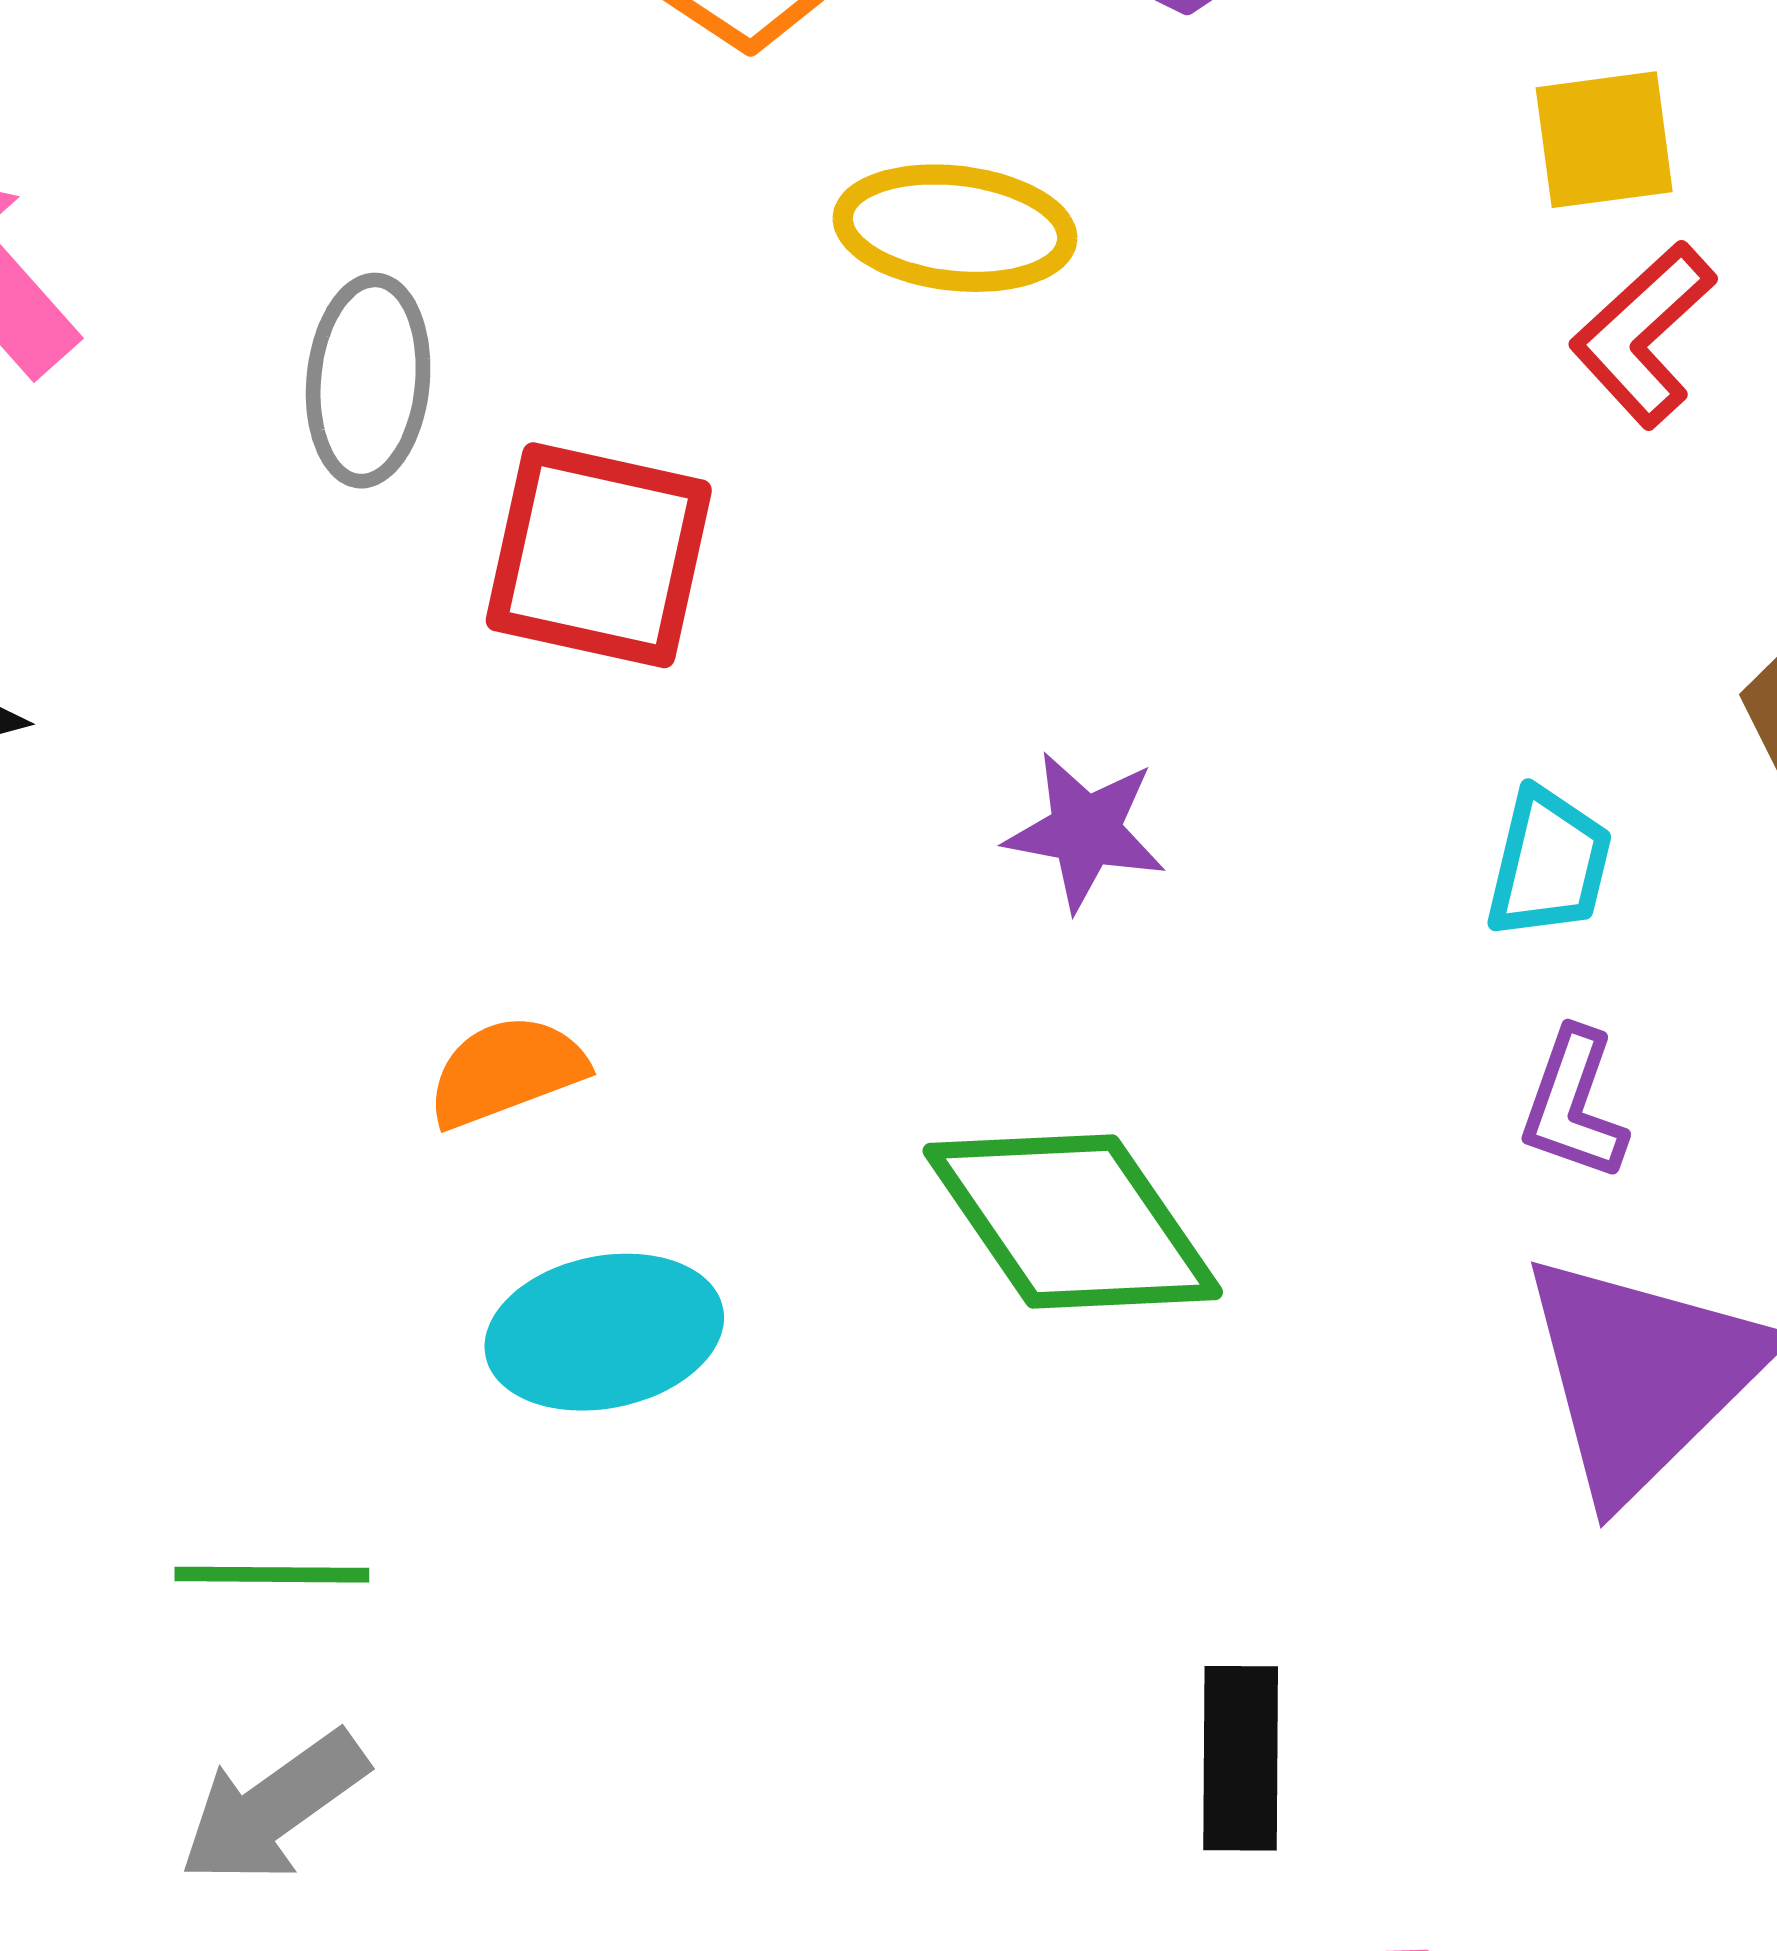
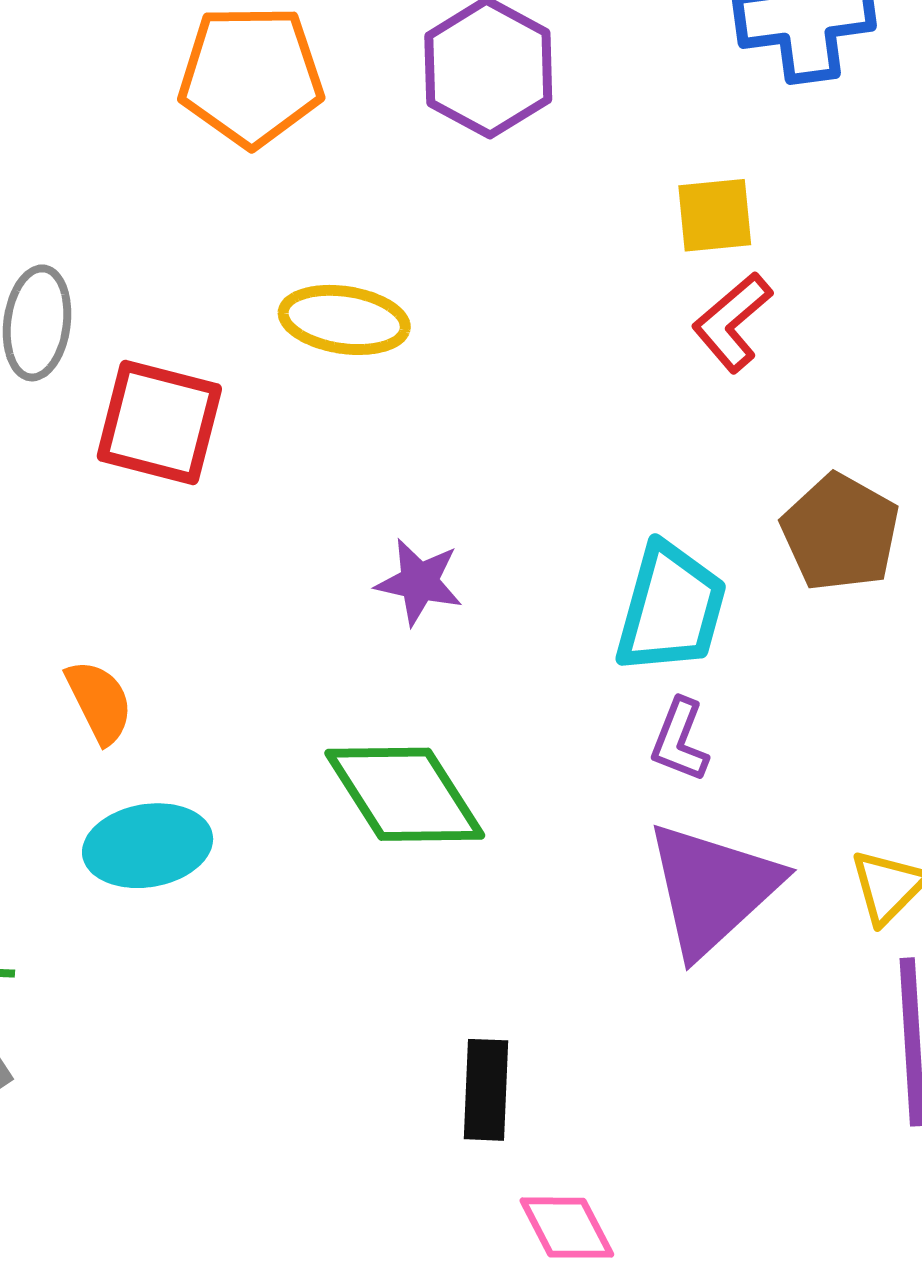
yellow ellipse: (955, 228) -> (344, 320), moved
cyan trapezoid: (1549, 864) -> (671, 608), size x1.6
orange semicircle: (507, 1071) -> (99, 702), turned 82

